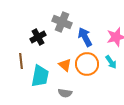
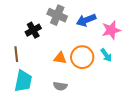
blue arrow: (85, 37) -> (86, 20), moved, turned -84
orange triangle: (65, 65) -> (60, 58), turned -32
cyan trapezoid: (40, 76) -> (23, 81), moved

